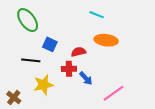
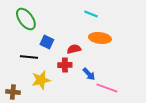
blue arrow: (86, 78) -> (89, 74), moved
pink line: (113, 93) -> (107, 88), turned 55
brown cross: (14, 97) -> (13, 92), turned -32

